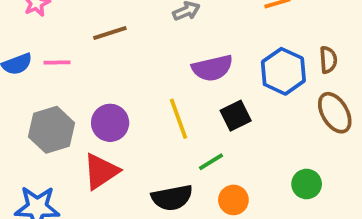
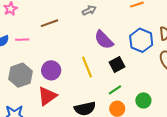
purple semicircle: (212, 68) -> (104, 40), turned 60
green line: (211, 162) -> (115, 90), moved
green circle: (307, 184) -> (143, 100), moved

